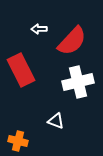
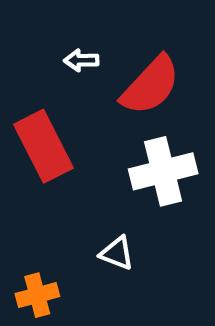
orange cross: (18, 141) -> (37, 295), turned -30

